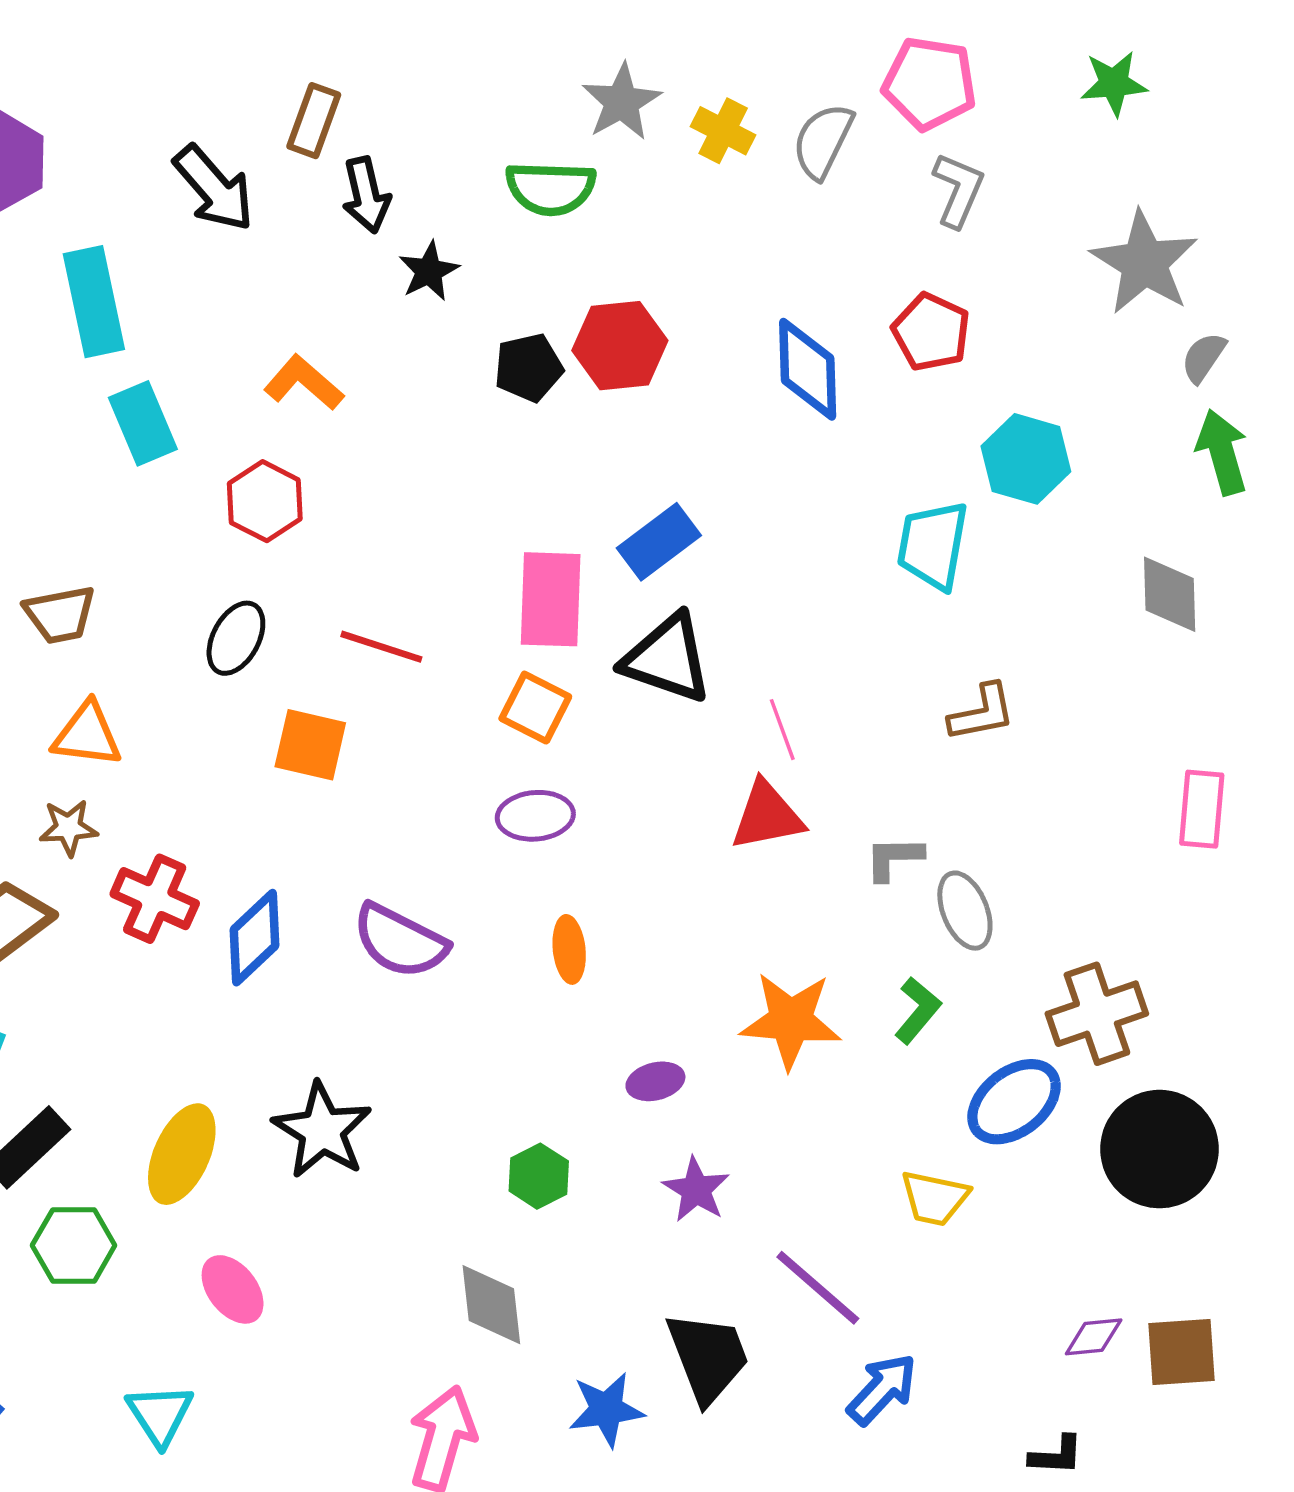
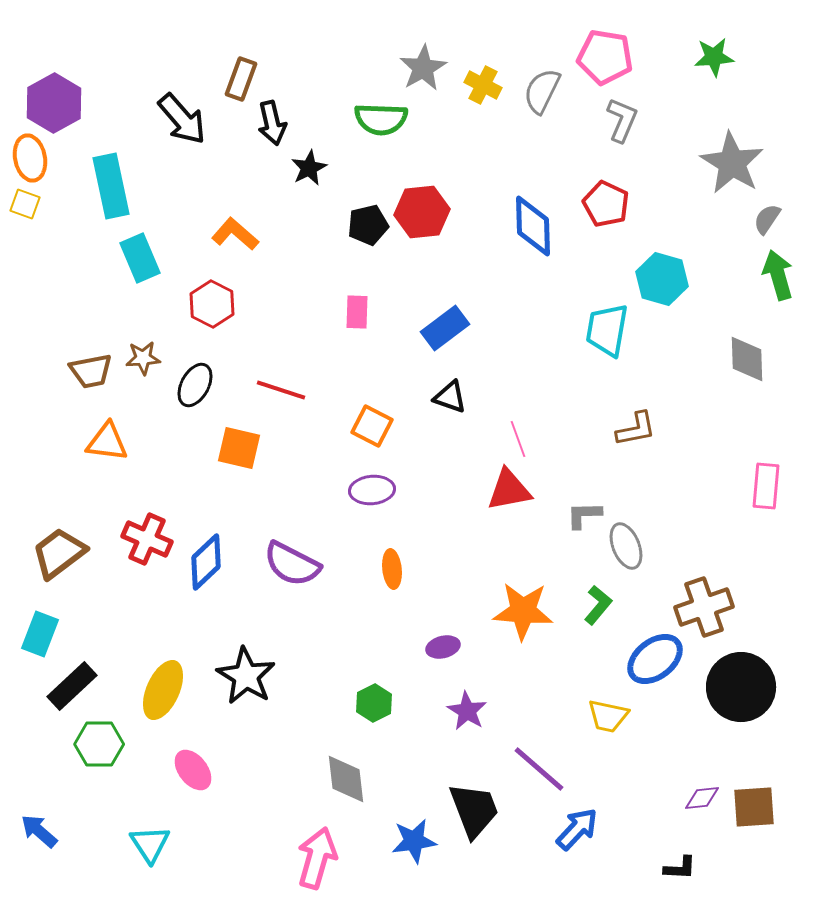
pink rectangle: (551, 599) -> (357, 312), moved, size x0.6
black triangle: (667, 658) -> (450, 397), size x0.6
brown star: (68, 828) -> (143, 358), moved

